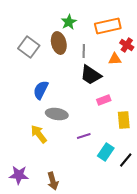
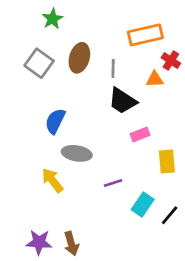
green star: (69, 22) -> (52, 19), moved
brown ellipse: (59, 43) -> (79, 58), turned 30
purple star: (19, 175) -> (39, 242), moved

